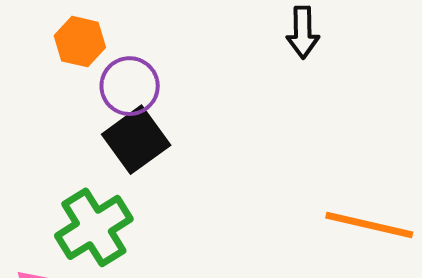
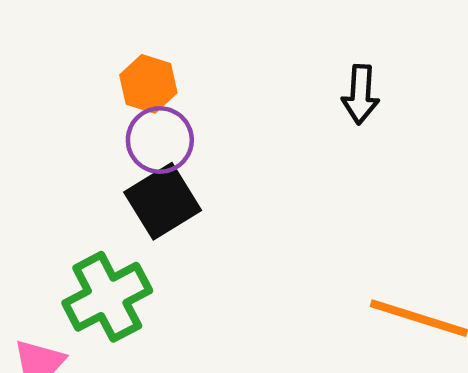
orange hexagon: (80, 42) -> (148, 84), moved

